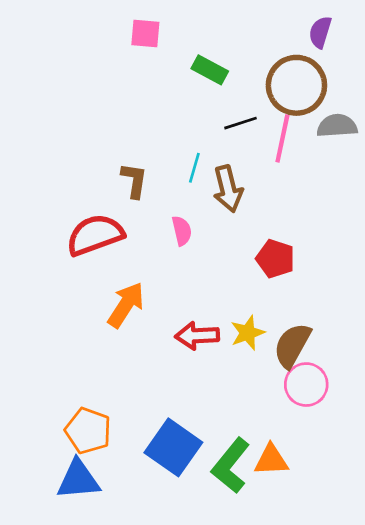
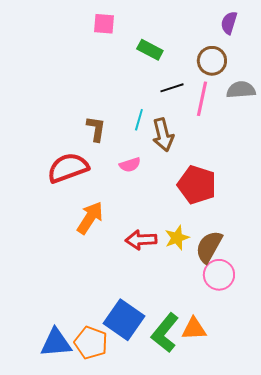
brown circle: (296, 85) -> (212, 61), size x0.7
pink semicircle: (182, 231) -> (130, 165), turned 85
red pentagon: (275, 259) -> (197, 185), size x1.4
orange pentagon: (88, 431) -> (91, 343), moved

